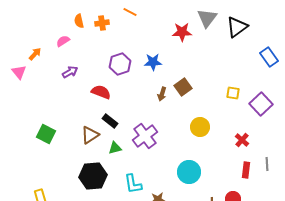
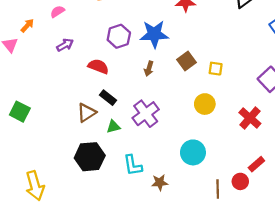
blue star: (153, 62) -> (154, 34), size x1.5
yellow square: (233, 93) -> (216, 69), moved
brown arrow: (162, 94) -> (149, 69), moved
green square: (46, 134) -> (20, 112), moved
red cross: (242, 140) -> (250, 118), size x1.5
red rectangle: (246, 170) -> (256, 164), moved, turned 42

